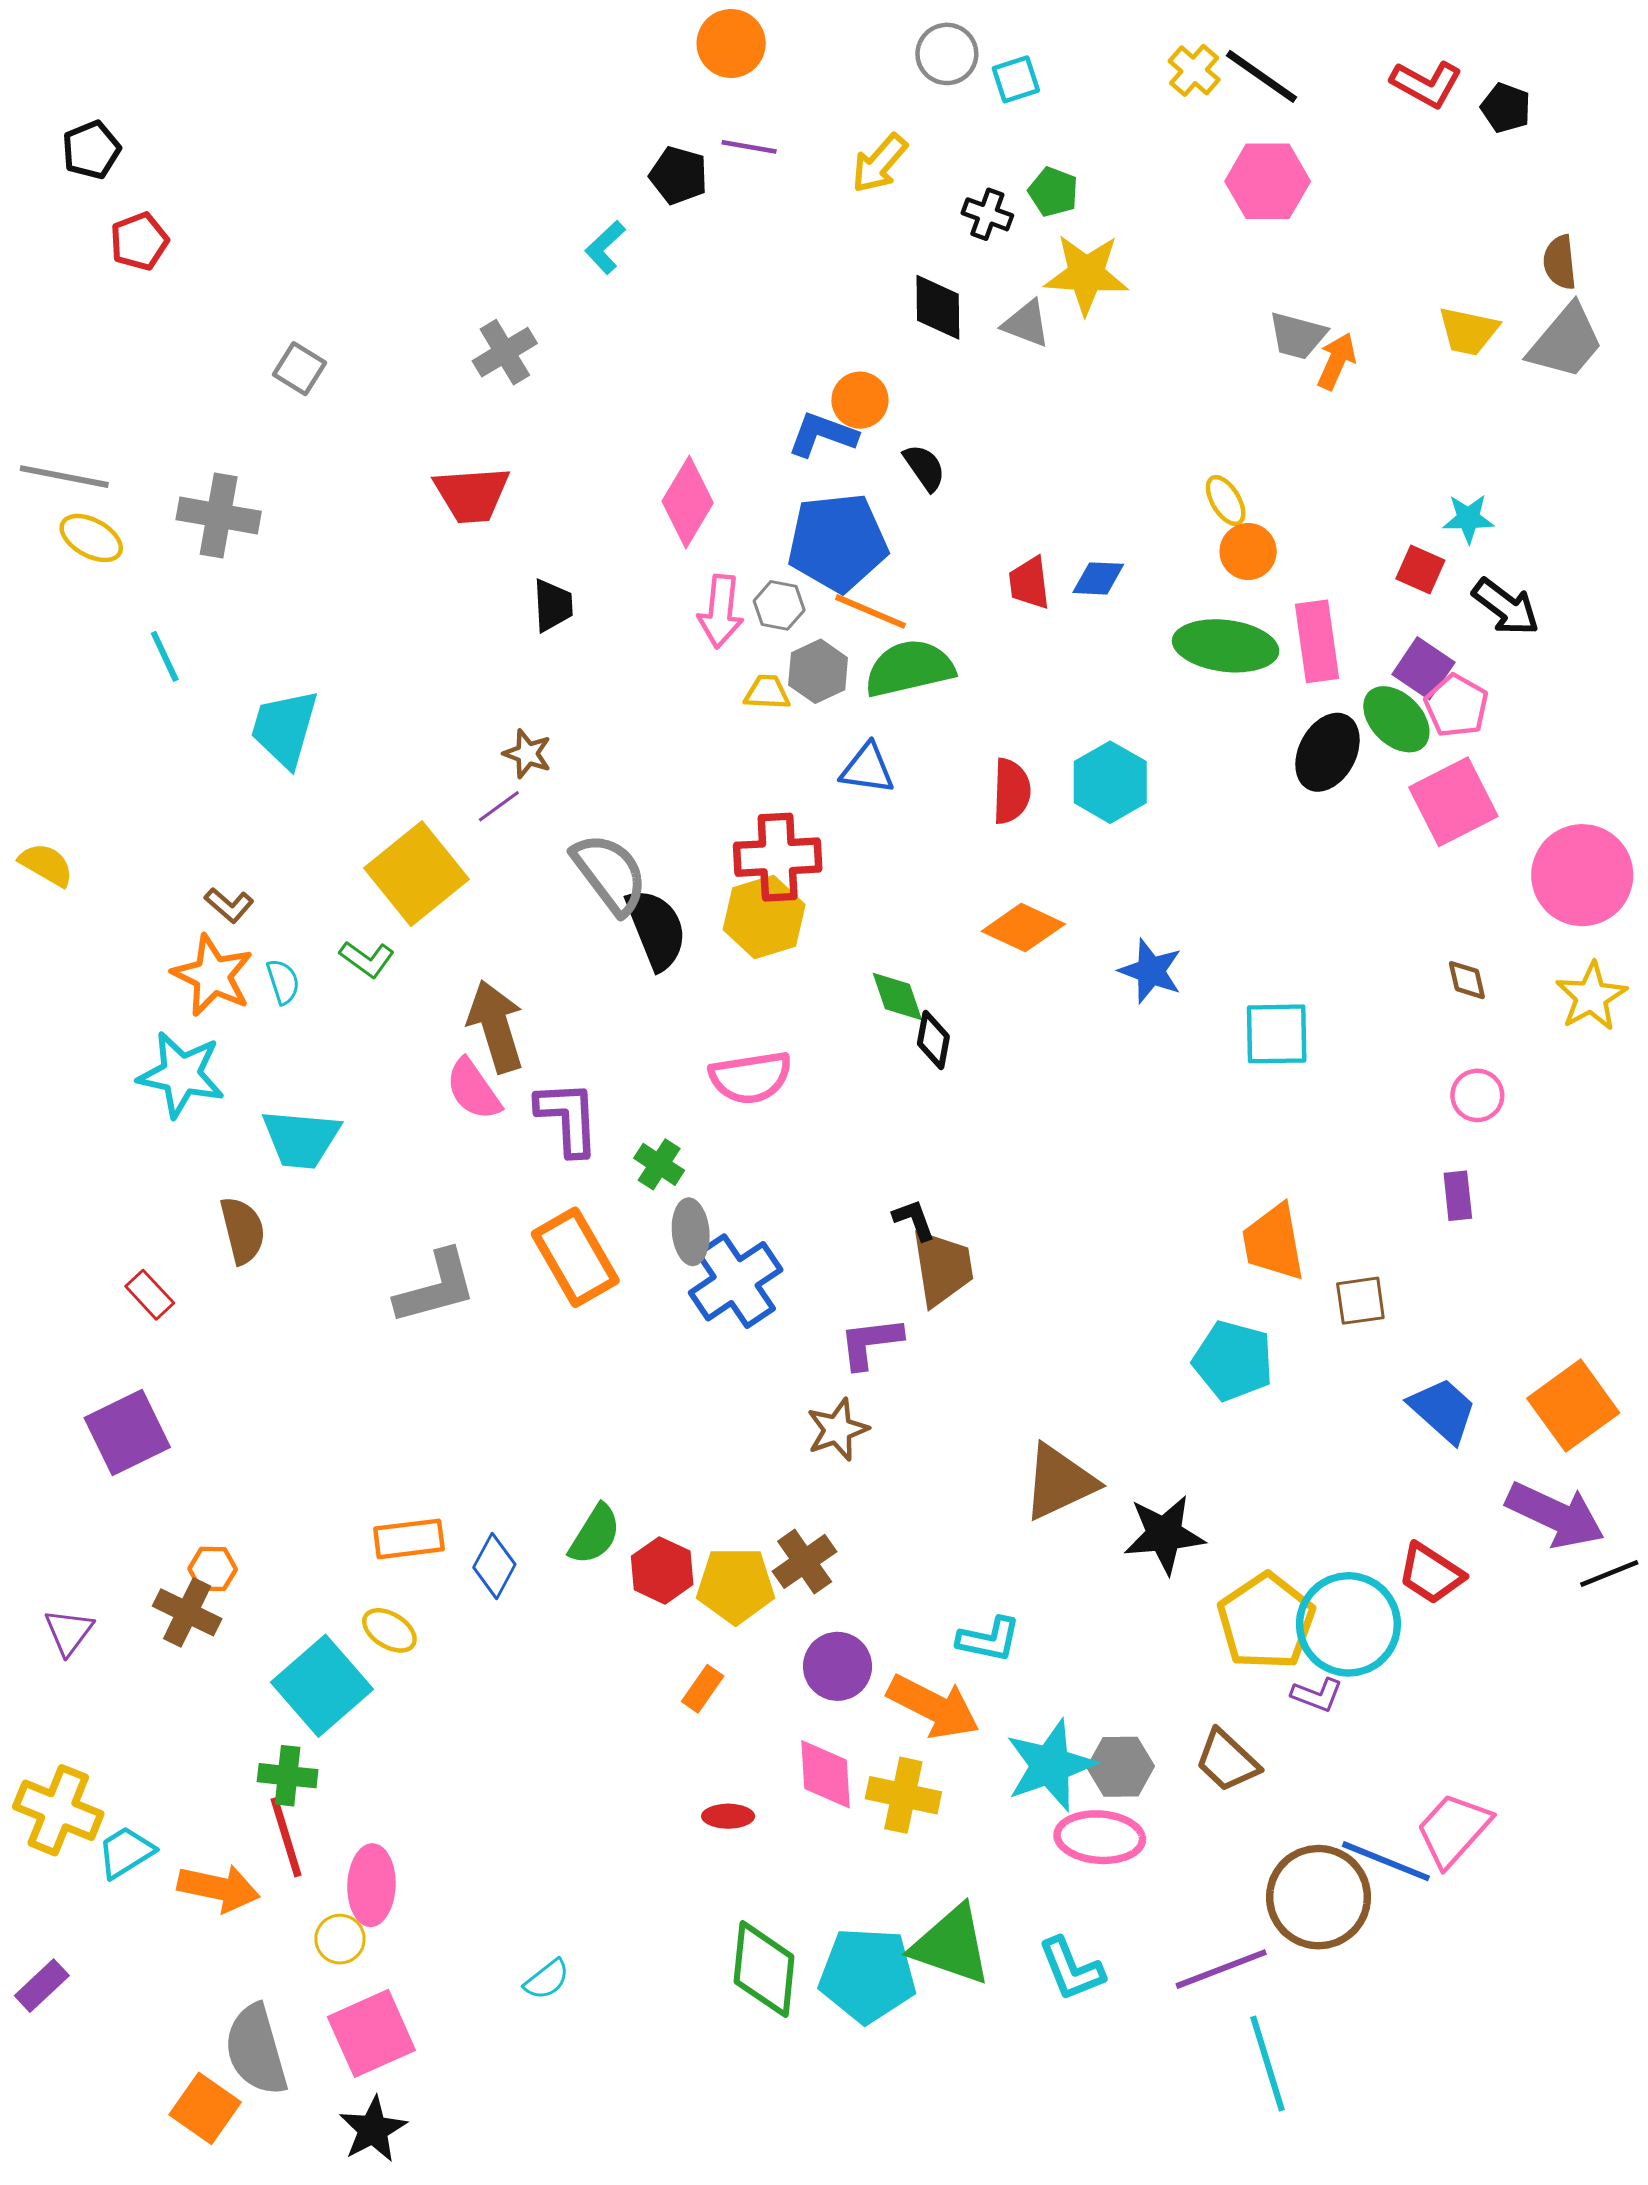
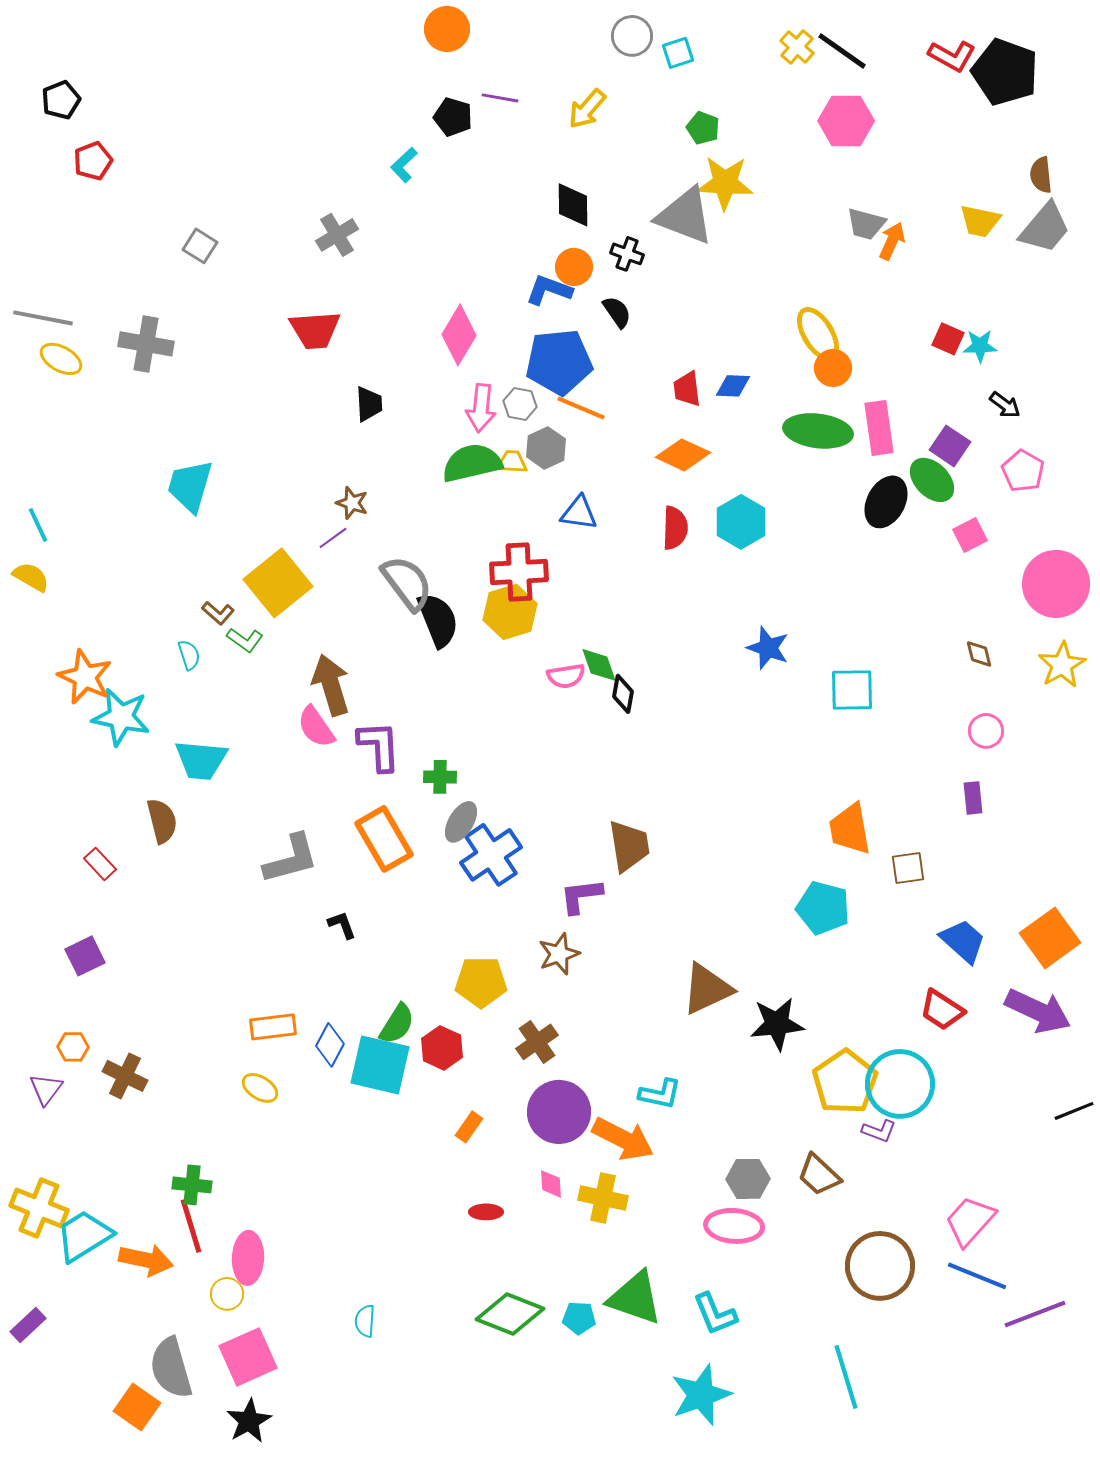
orange circle: (731, 43) -> (447, 29), moved
black pentagon: (1506, 108) -> (1005, 72), size x2.0
black cross: (987, 214) -> (627, 254), moved
black diamond: (938, 307) -> (573, 205), moved
gray triangle: (1026, 324) -> (685, 216), size x1.8
yellow ellipse: (1226, 501) -> (818, 334), size x1.6
red square: (1420, 569) -> (948, 339), moved
black arrow: (1506, 607) -> (1005, 405), size x0.7
cyan line: (165, 656) -> (38, 525), moved
green semicircle: (909, 668) -> (472, 463), moved
pink pentagon: (1456, 706) -> (1023, 471), moved
pink square: (1453, 802) -> (970, 535), size x0.6
brown L-shape: (229, 905) -> (218, 613), moved
orange diamond: (1023, 928) -> (683, 455), moved
orange star: (213, 976) -> (85, 677), moved
pink semicircle: (751, 1077) -> (566, 676), moved, size x0.7
green cross: (659, 1164) -> (440, 777), turned -32
black L-shape: (914, 1220) -> (342, 925), moved
gray ellipse: (691, 1232) -> (461, 822), turned 36
purple square: (127, 1433) -> (85, 956), size x0.7
orange hexagon: (213, 1569) -> (73, 1047), moved
red trapezoid: (1431, 1573) -> (942, 1010), moved
black line: (1609, 1573) -> (1074, 1111), moved
yellow pentagon: (736, 1585) -> (481, 982), moved
purple circle: (837, 1666) -> (559, 1112), size x1.4
cyan square: (322, 1686) -> (380, 1065), moved, turned -36
cyan star: (1050, 1765) -> (701, 1395), moved
pink diamond: (825, 1774) -> (551, 1184), size x0.6
cyan trapezoid: (126, 1852) -> (84, 1236), size x1.5
blue line: (1386, 1861) -> (977, 1276), moved
green diamond: (764, 1969) -> (510, 1314), turned -74
purple line: (1221, 1969) -> (1035, 1314), moved
cyan pentagon: (867, 1975) -> (579, 1318), size x0.5
cyan semicircle: (547, 1980) -> (365, 1321), turned 132

